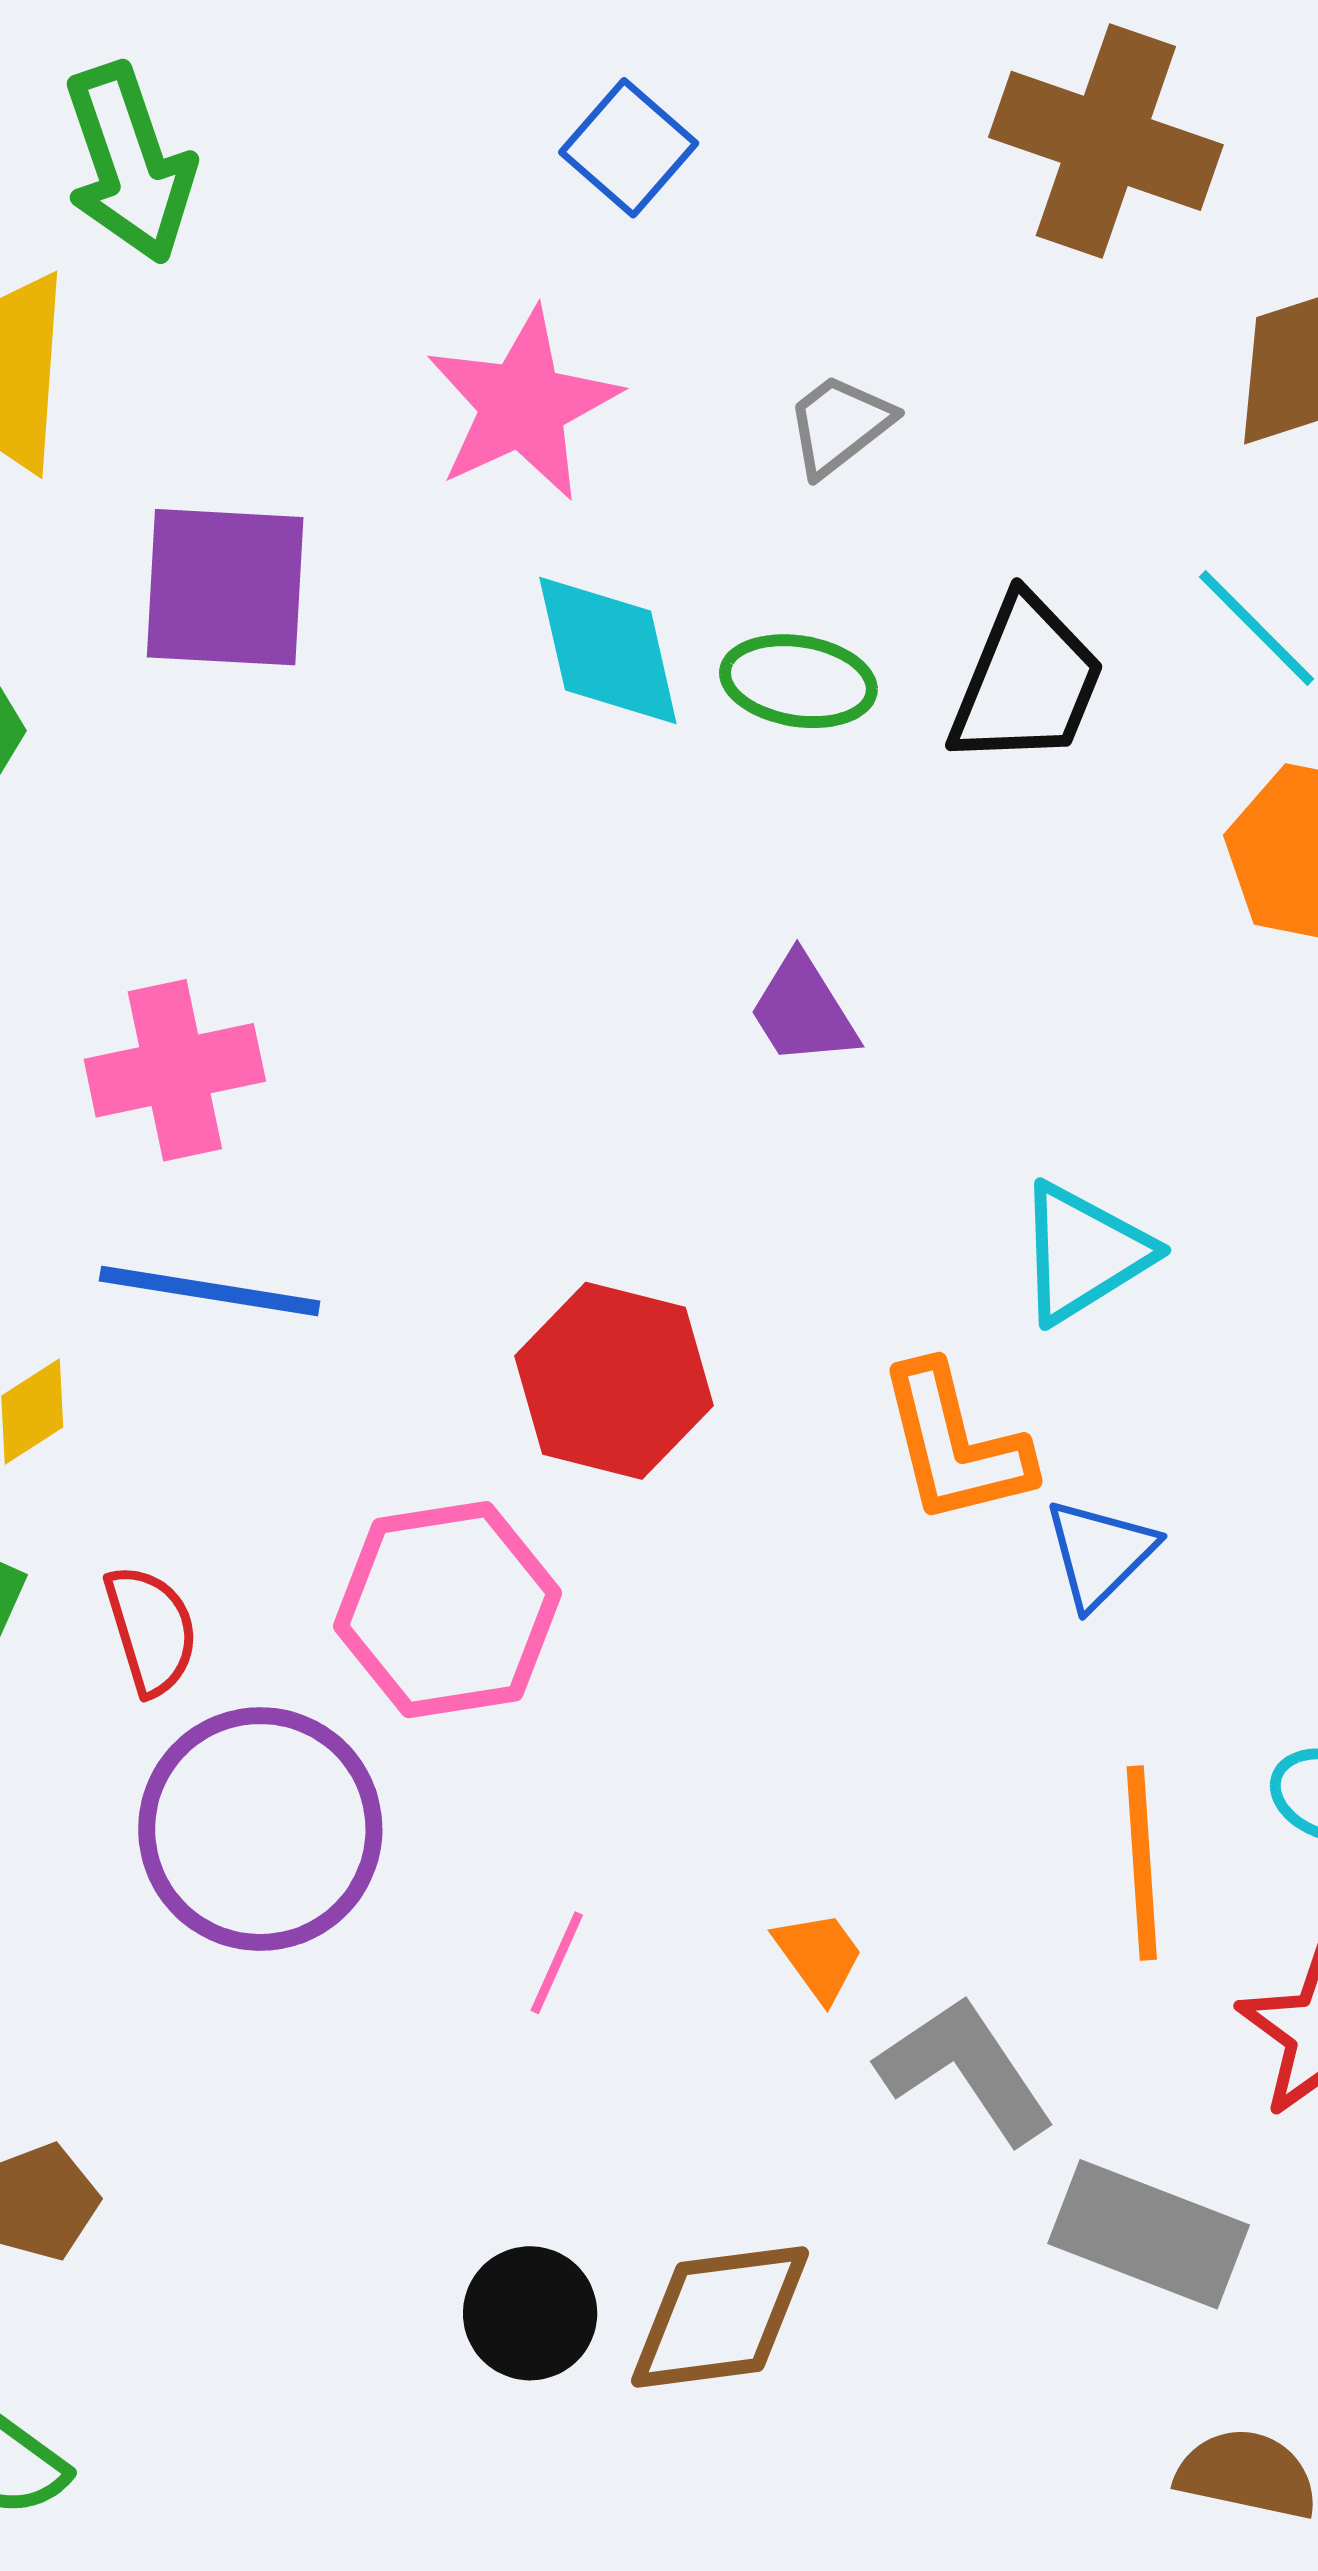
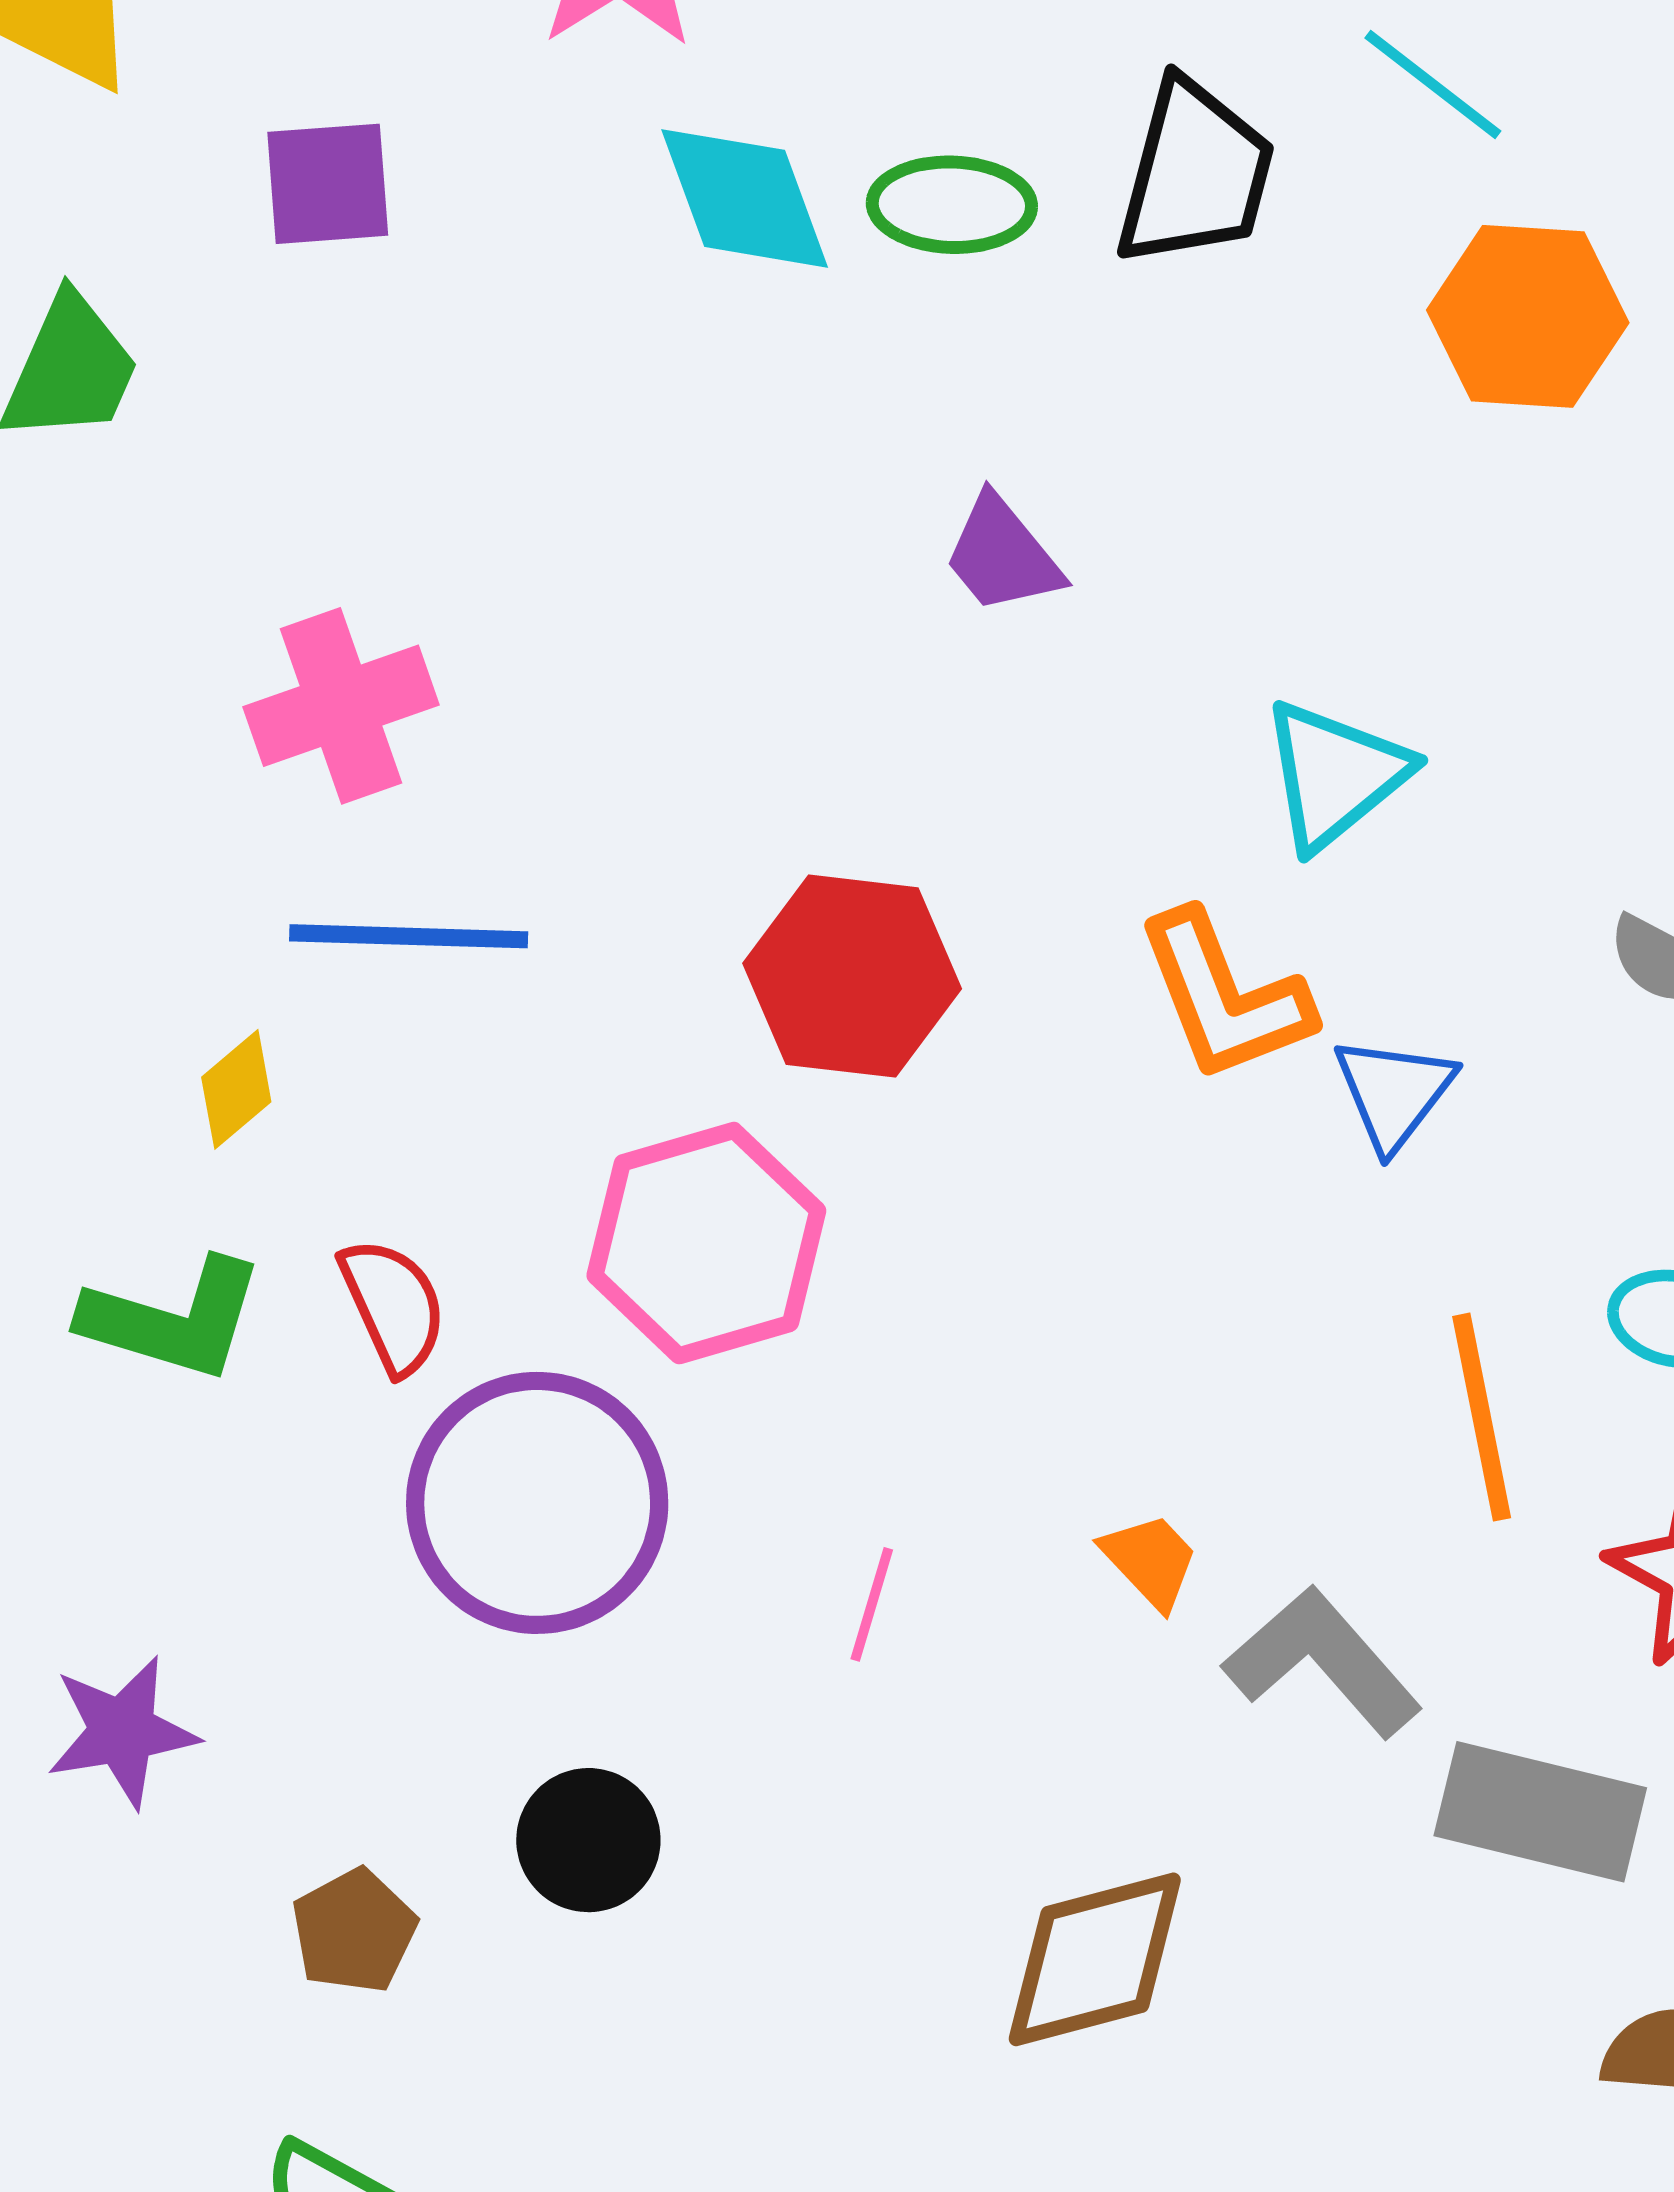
purple square: (225, 587) -> (328, 184), size x0.7
black circle: (530, 2313) -> (588, 1840), moved

